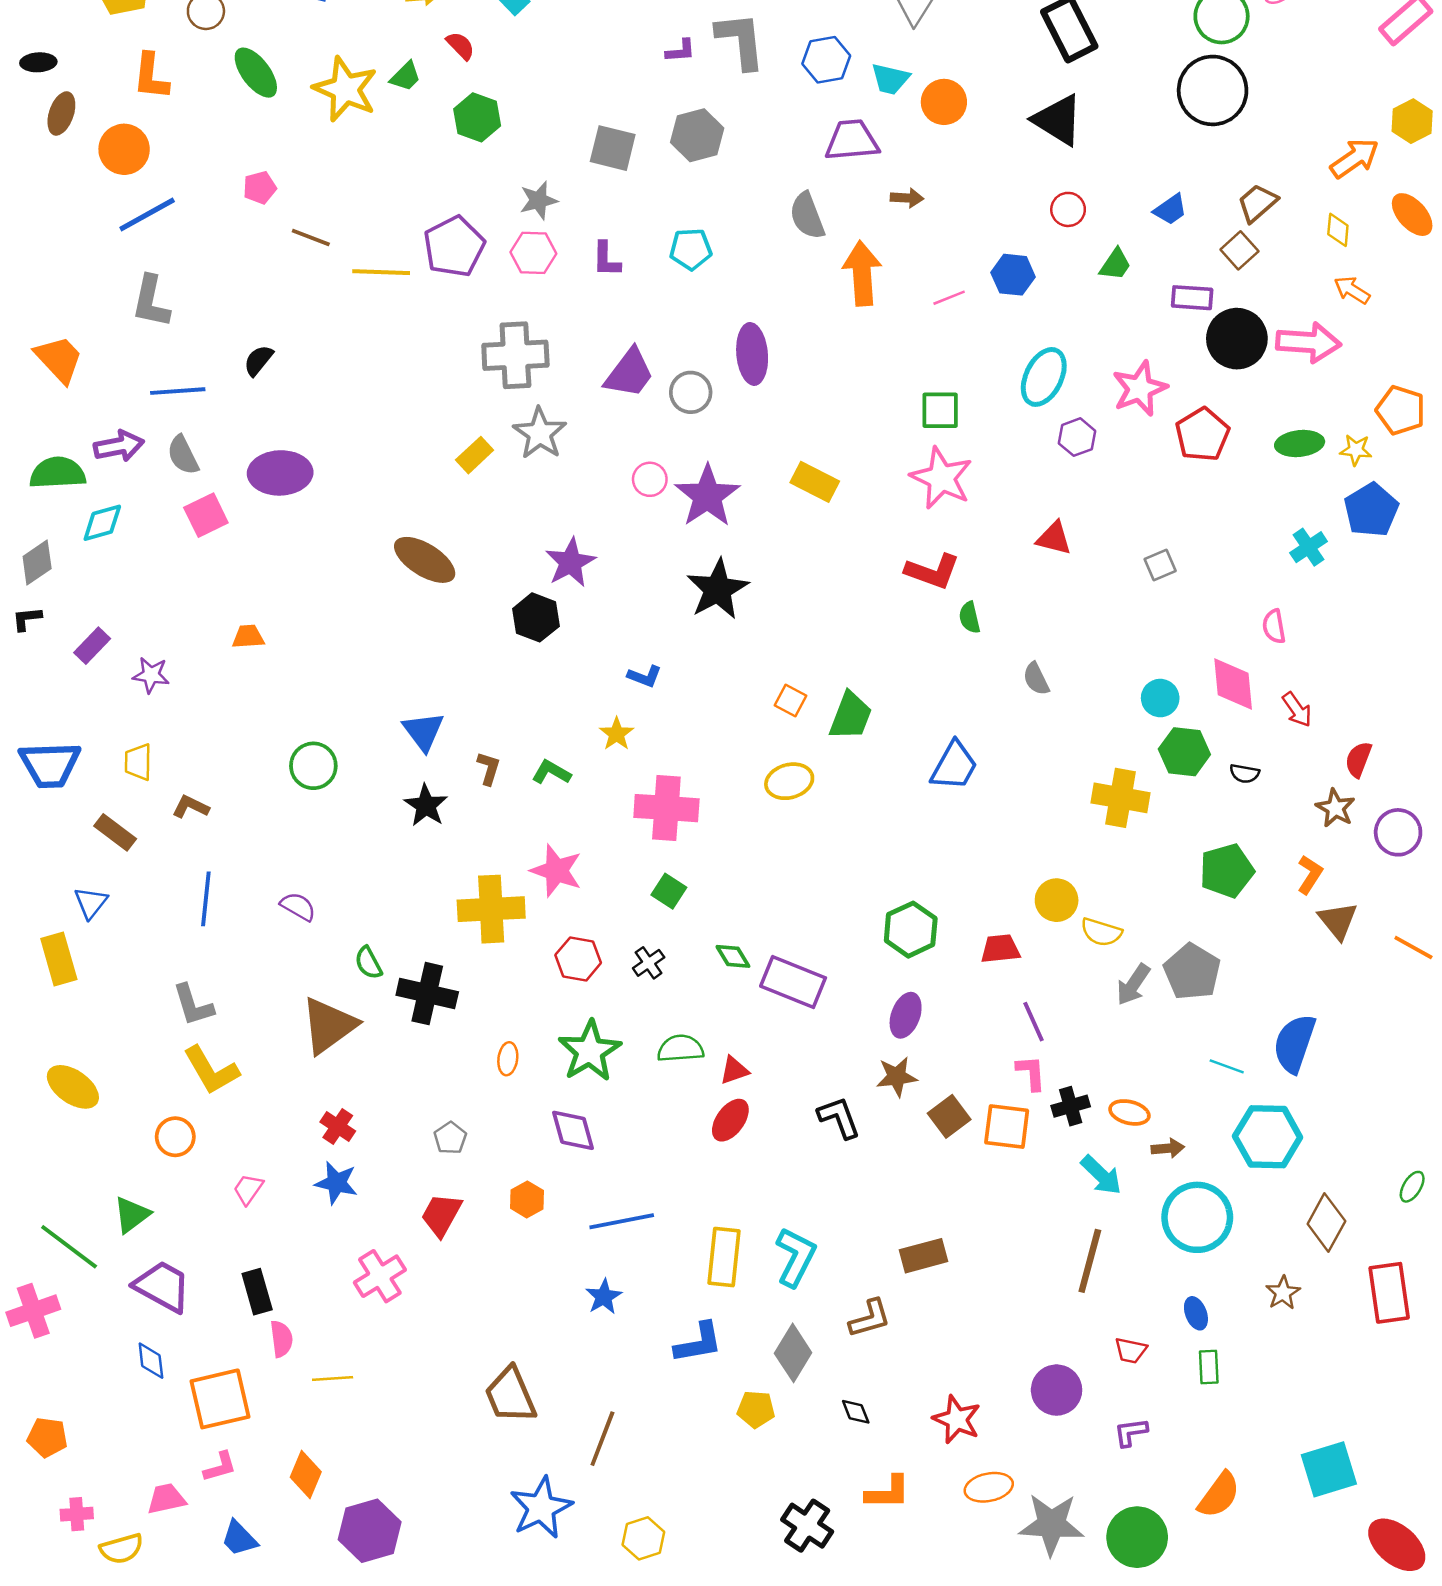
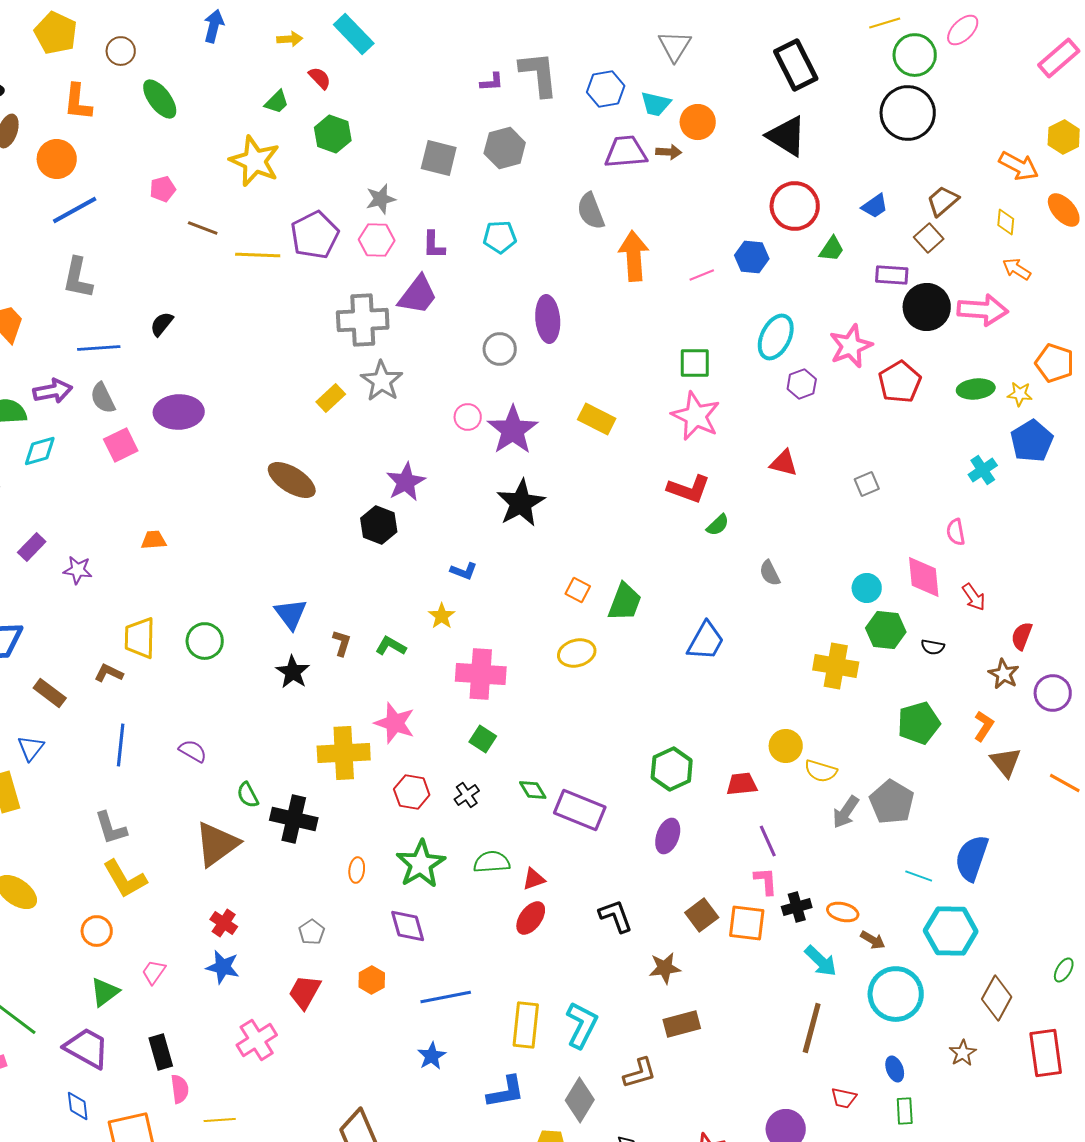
yellow star: (345, 89) -> (255, 161), moved
orange arrow: (1355, 158) -> (1019, 166), turned 63
brown arrow: (907, 198) -> (669, 152), moved
red circle: (1068, 209) -> (795, 206), size x1.8
purple trapezoid: (629, 373) -> (418, 295), moved
green semicircle: (970, 617) -> (718, 525), turned -120
yellow trapezoid: (138, 762) -> (140, 638), moved, size x1.4
brown star: (897, 1077) -> (665, 968), moved
brown arrow: (1168, 1148) -> (873, 940), turned 35
green triangle: (132, 1215) -> (105, 992), moved

